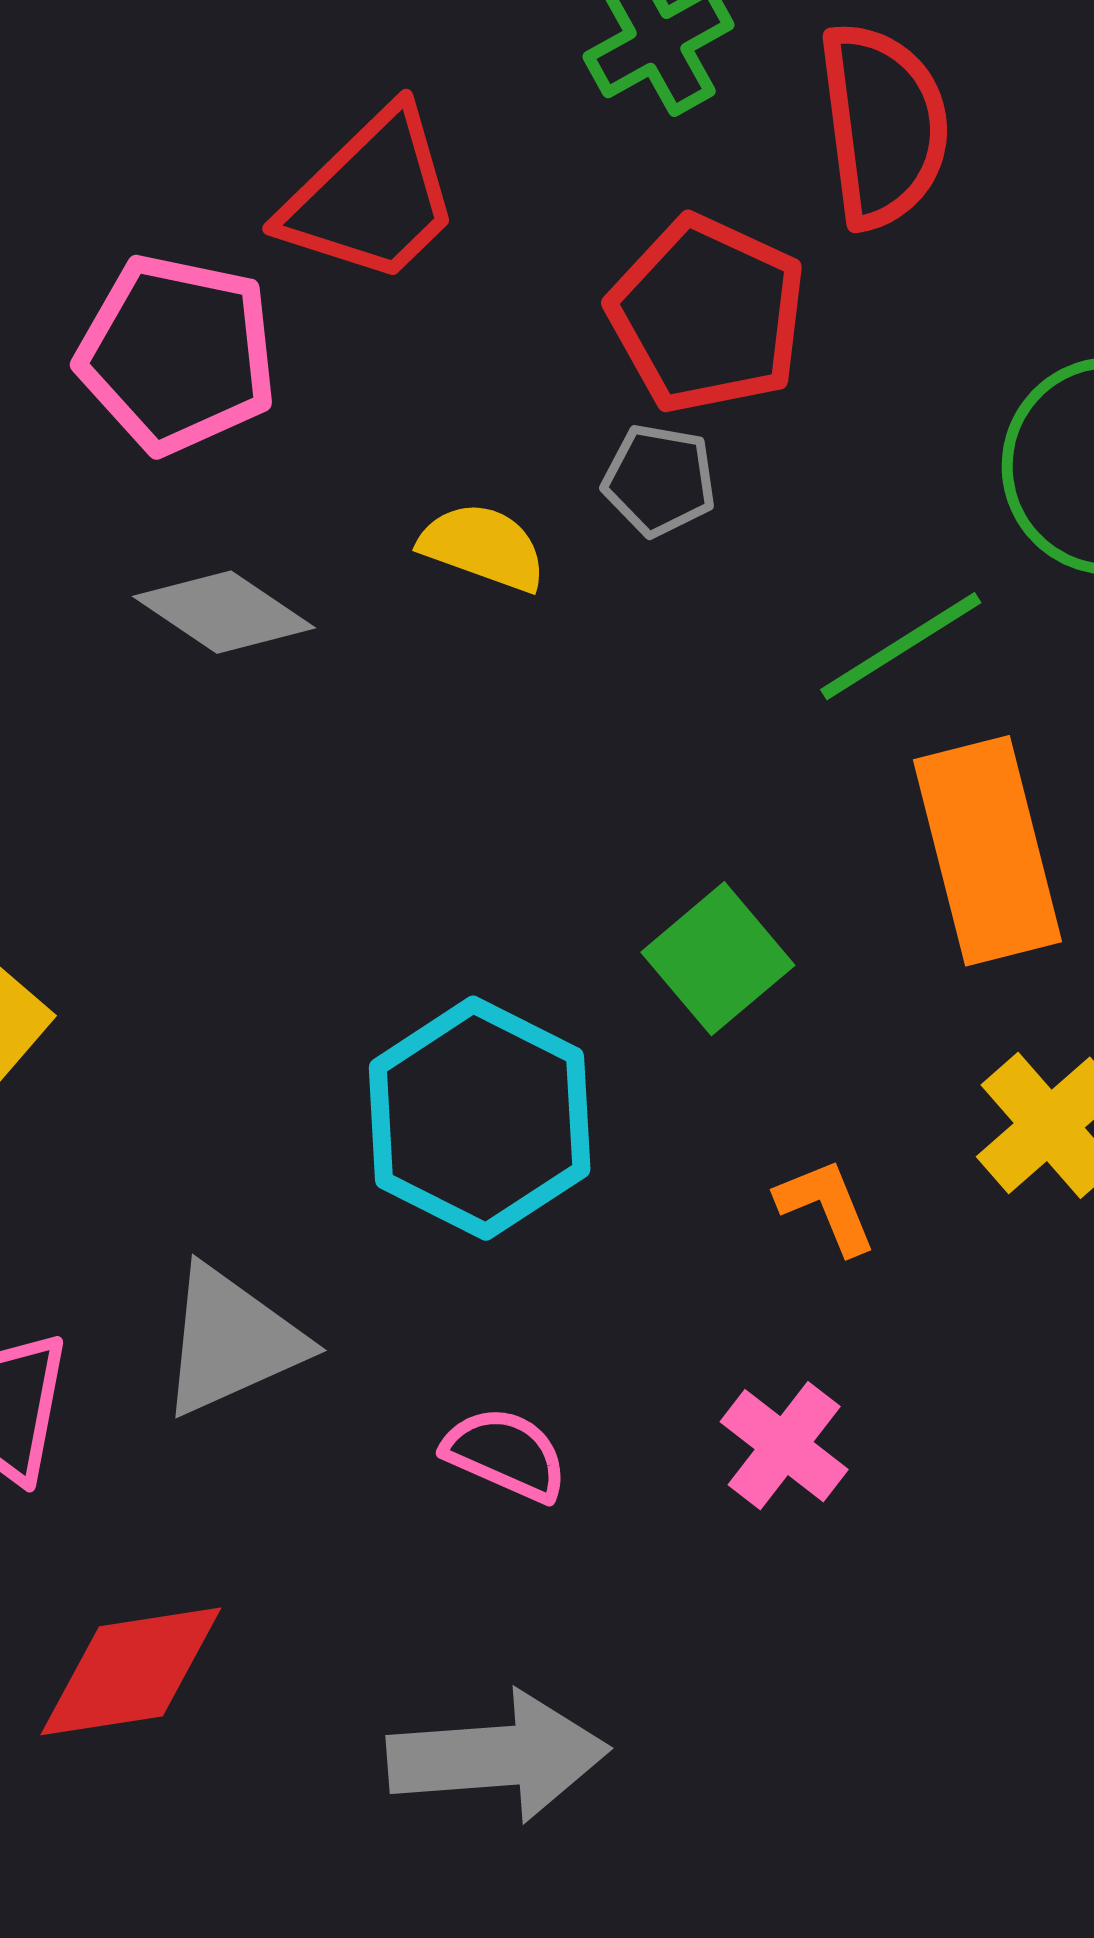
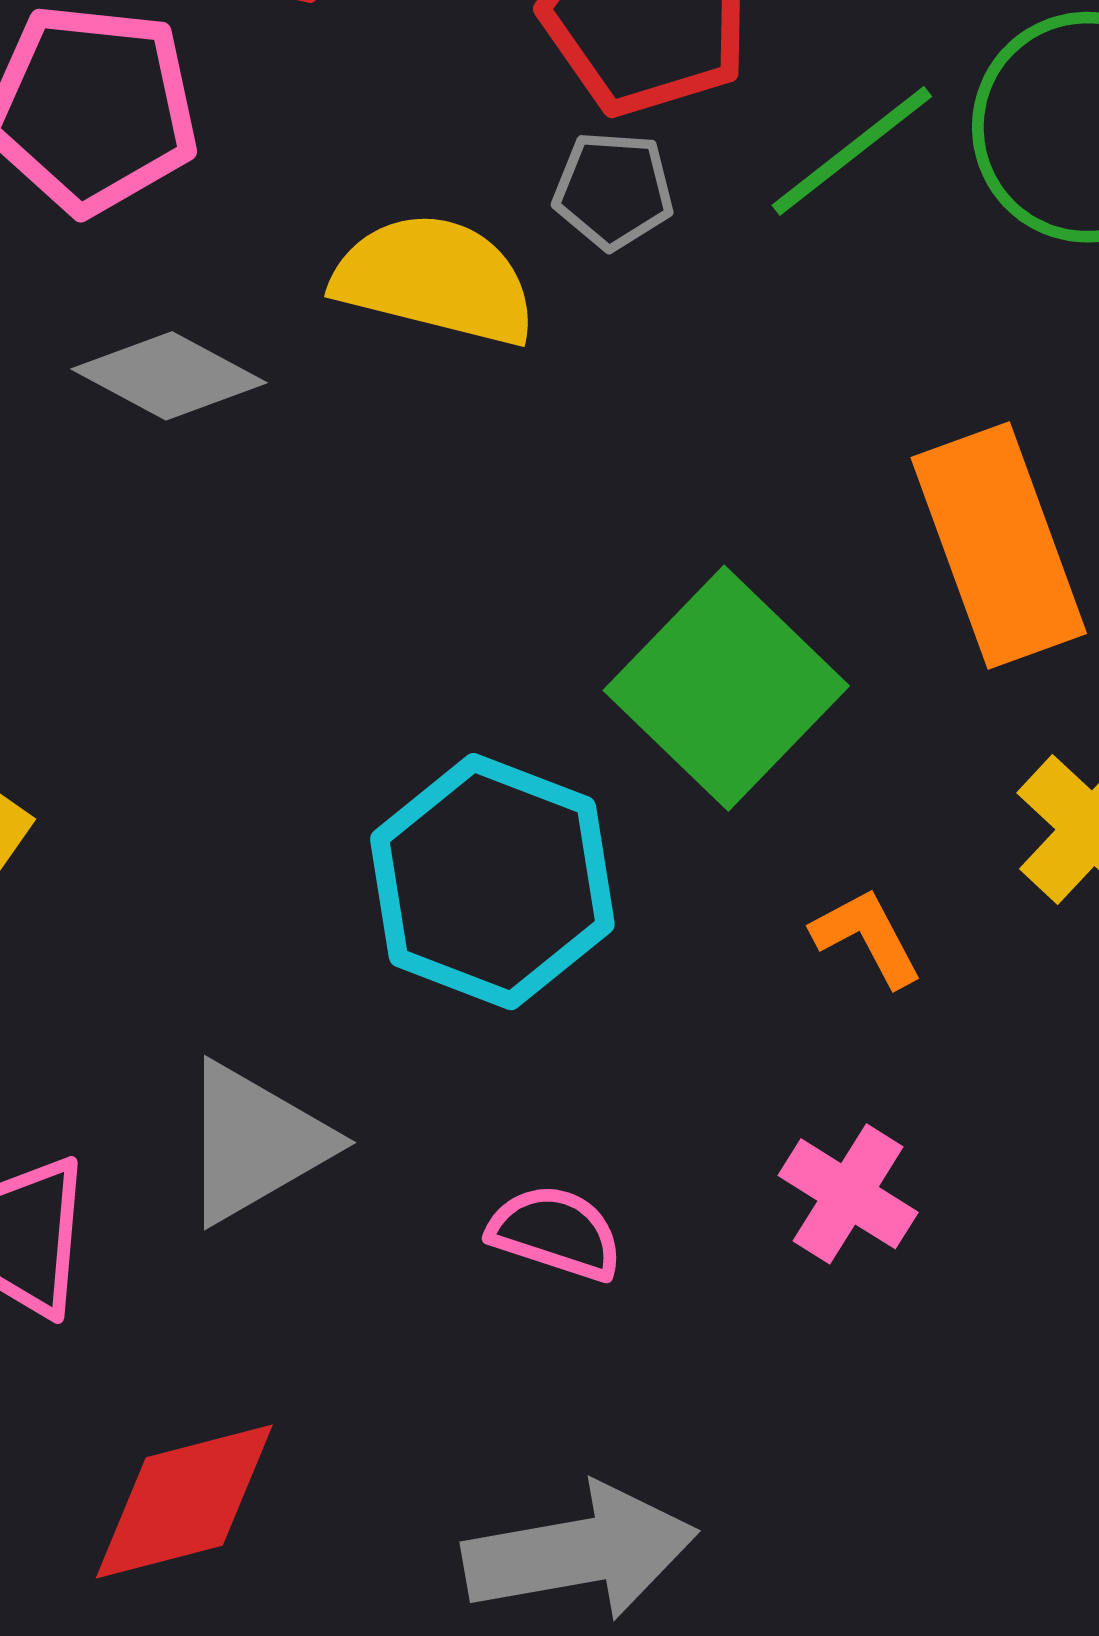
yellow semicircle: (483, 547) -> (435, 280), size x1.5
green line: (901, 646) -> (852, 151), moved
green square: (718, 959) -> (726, 688), size x1.5

